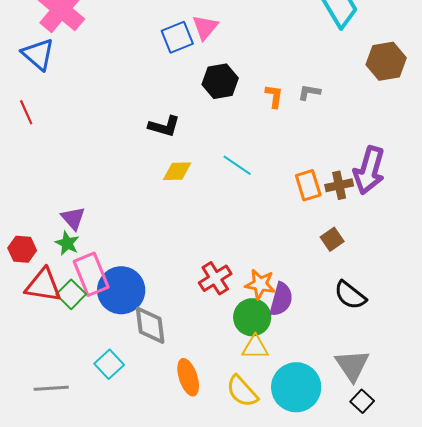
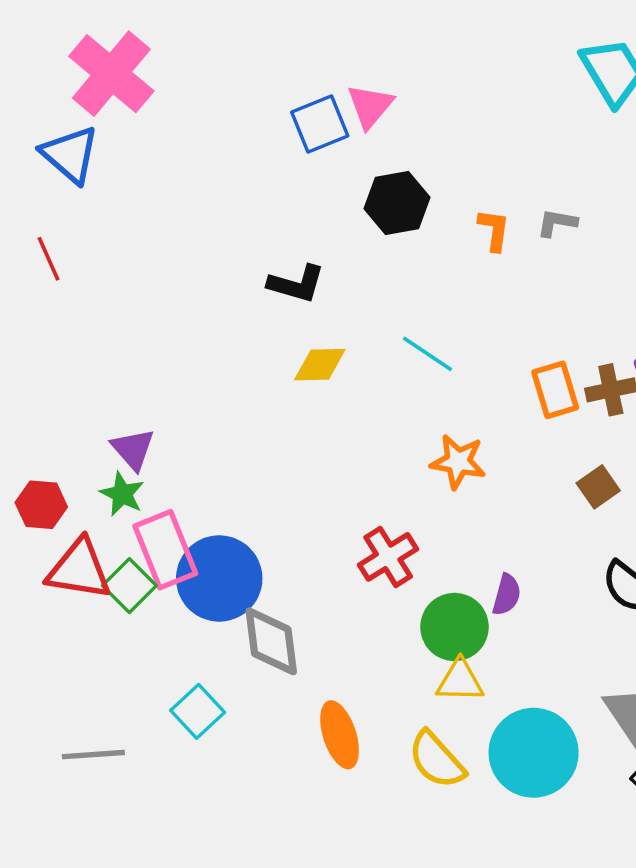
orange star: (260, 284) -> (458, 462), moved
purple semicircle: (281, 299) -> (507, 595), size x0.7

